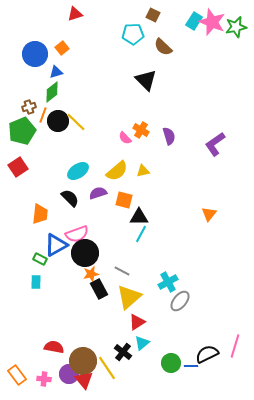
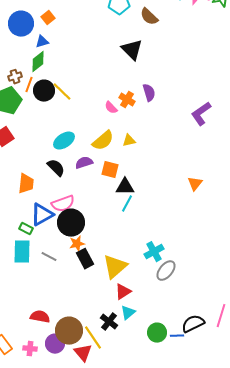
purple semicircle: (169, 136) -> (149, 93), moved
gray line: (122, 271) -> (49, 257), moved
cyan rectangle: (36, 282) -> (22, 252), size x1.6
red triangle: (84, 380) -> (83, 353), moved

